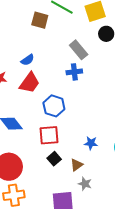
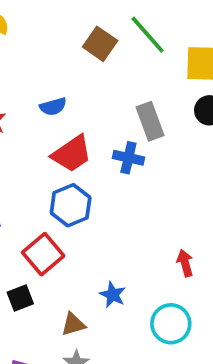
red trapezoid: (30, 83) -> (72, 154), moved
red square: (49, 135) -> (43, 254), turned 35
black square: (54, 159) -> (20, 298), moved

